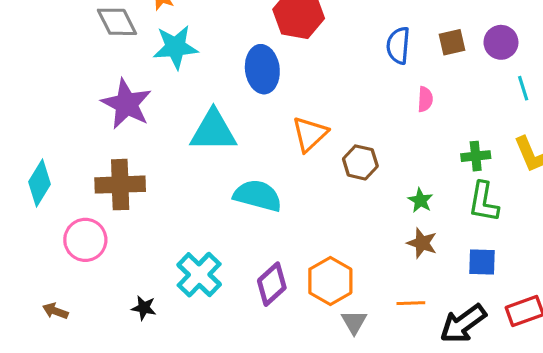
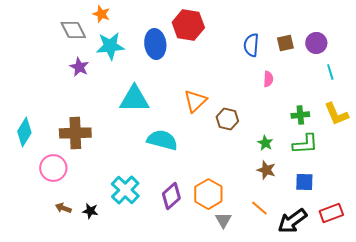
blue ellipse: (262, 69) -> (155, 44), moved
purple star: (126, 104) -> (79, 67), moved, size x0.6
green L-shape: (484, 202) -> (305, 144), turned -104
orange line: (411, 303) -> (259, 208), turned 42
brown arrow: (55, 311) -> (63, 208), moved

